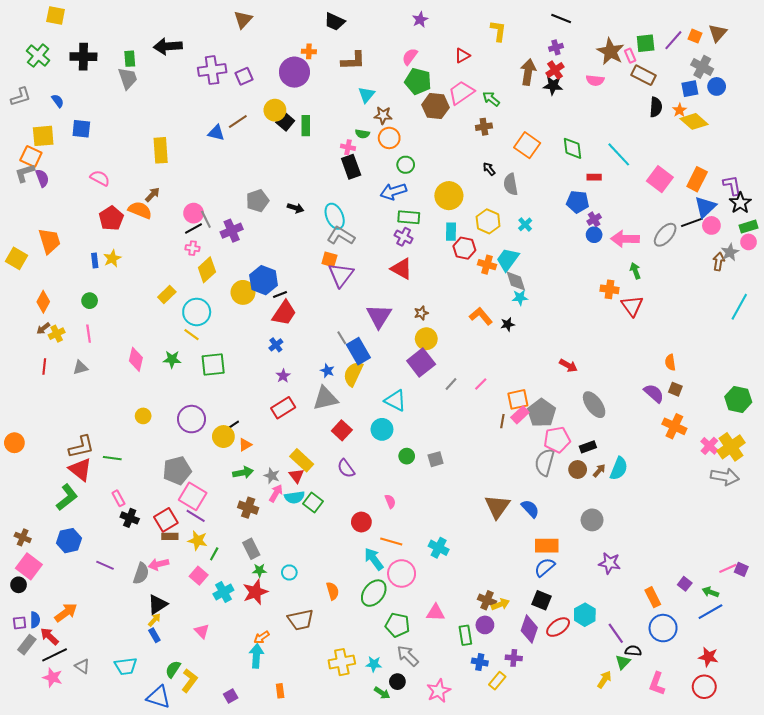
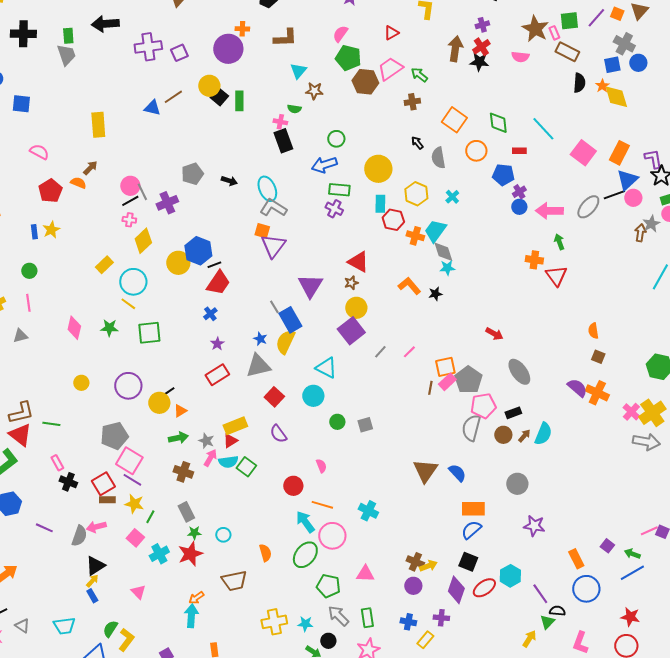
yellow diamond: (694, 121) -> (616, 97), turned 32
orange circle: (389, 138) -> (476, 151), moved
orange semicircle: (140, 210) -> (78, 183), size x0.7
red triangle: (402, 269) -> (358, 262), moved
purple semicircle: (654, 393) -> (577, 388), moved
yellow rectangle: (302, 460) -> (235, 426), turned -65
red triangle: (297, 476) -> (230, 441), turned 35
green rectangle: (465, 635) -> (367, 618), moved

